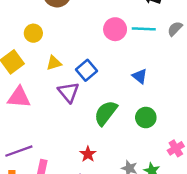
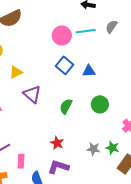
blue square: (87, 70) -> (65, 65), moved
blue triangle: (140, 76) -> (89, 71), turned -32
green semicircle: (106, 113) -> (66, 106), size x0.7

